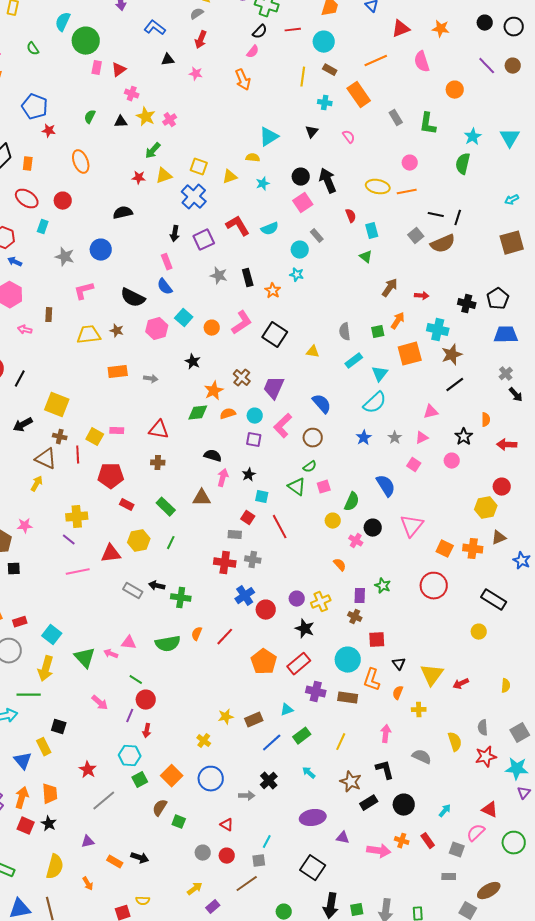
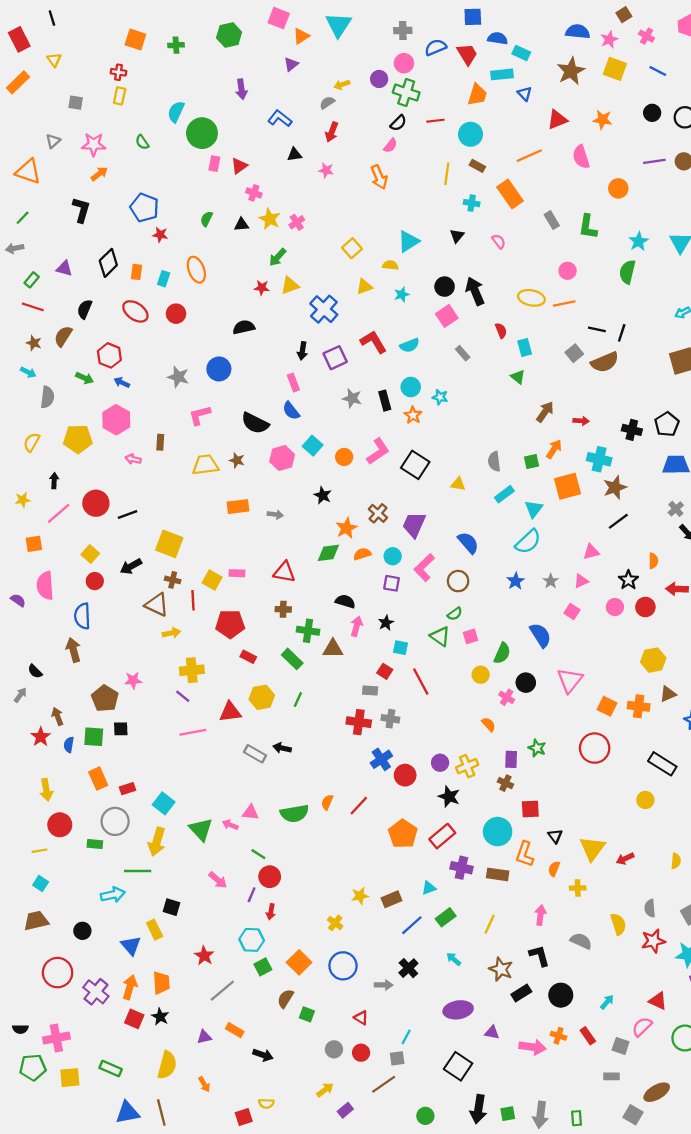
purple line: (487, 66) -> (654, 161), turned -54
yellow square: (199, 167) -> (352, 248), moved, turned 30
cyan rectangle: (43, 227) -> (164, 279), moved
cyan circle: (300, 250) -> (411, 387), moved
black line: (20, 379) -> (128, 515), turned 42
yellow arrow: (37, 484) -> (172, 633), moved, turned 49
red circle: (502, 487) -> (645, 607), moved
green cross: (181, 598) -> (308, 631), moved
orange rectangle: (115, 862) -> (235, 1030), moved

